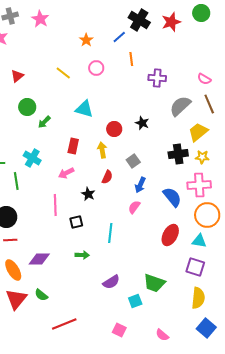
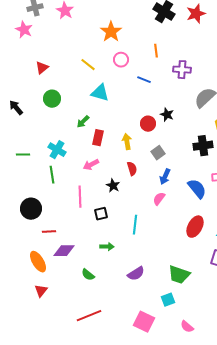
blue line: (119, 37) -> (144, 80), moved, turned 64
orange star: (86, 40) -> (111, 32), size x1.5
cyan triangle: (84, 109) -> (100, 93), moved
green arrow: (44, 122) -> (83, 122), moved
red circle: (114, 129) -> (148, 124), moved
red semicircle: (107, 177) -> (132, 169), turned -40
green line: (16, 181) -> (52, 175), moved
red line: (10, 240) -> (49, 232), moved
green semicircle: (41, 295) -> (88, 275), moved
red triangle: (16, 299) -> (41, 291), size x0.6
cyan square: (135, 301) -> (168, 300), moved
pink square: (119, 330) -> (144, 322), size x1.5

